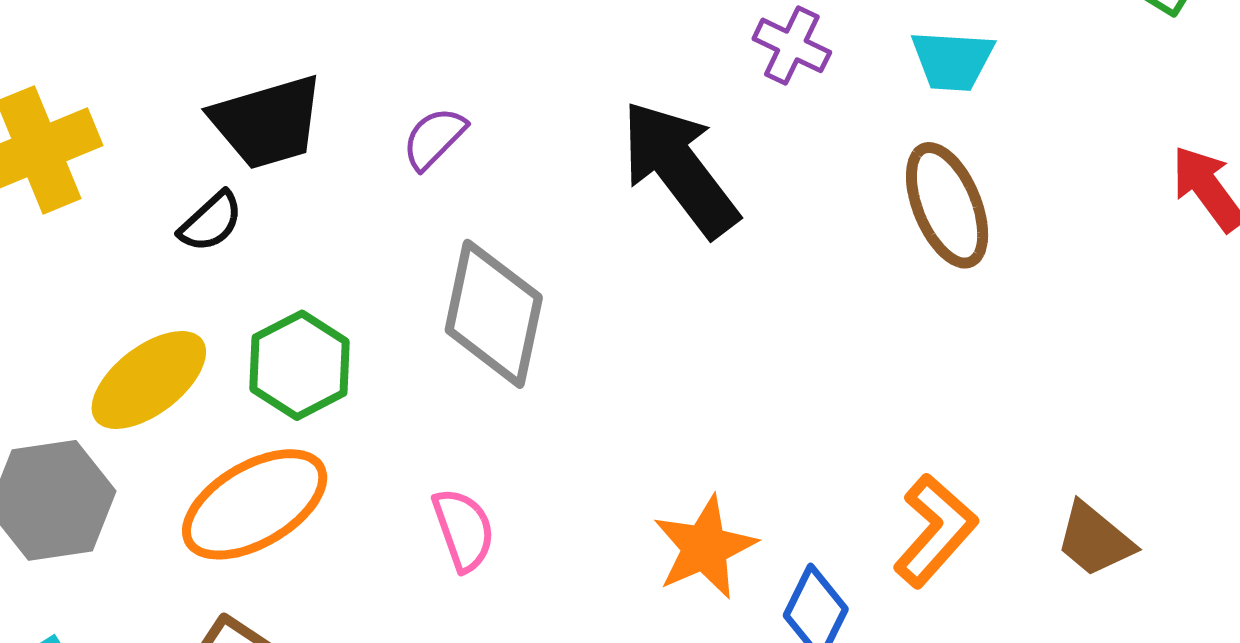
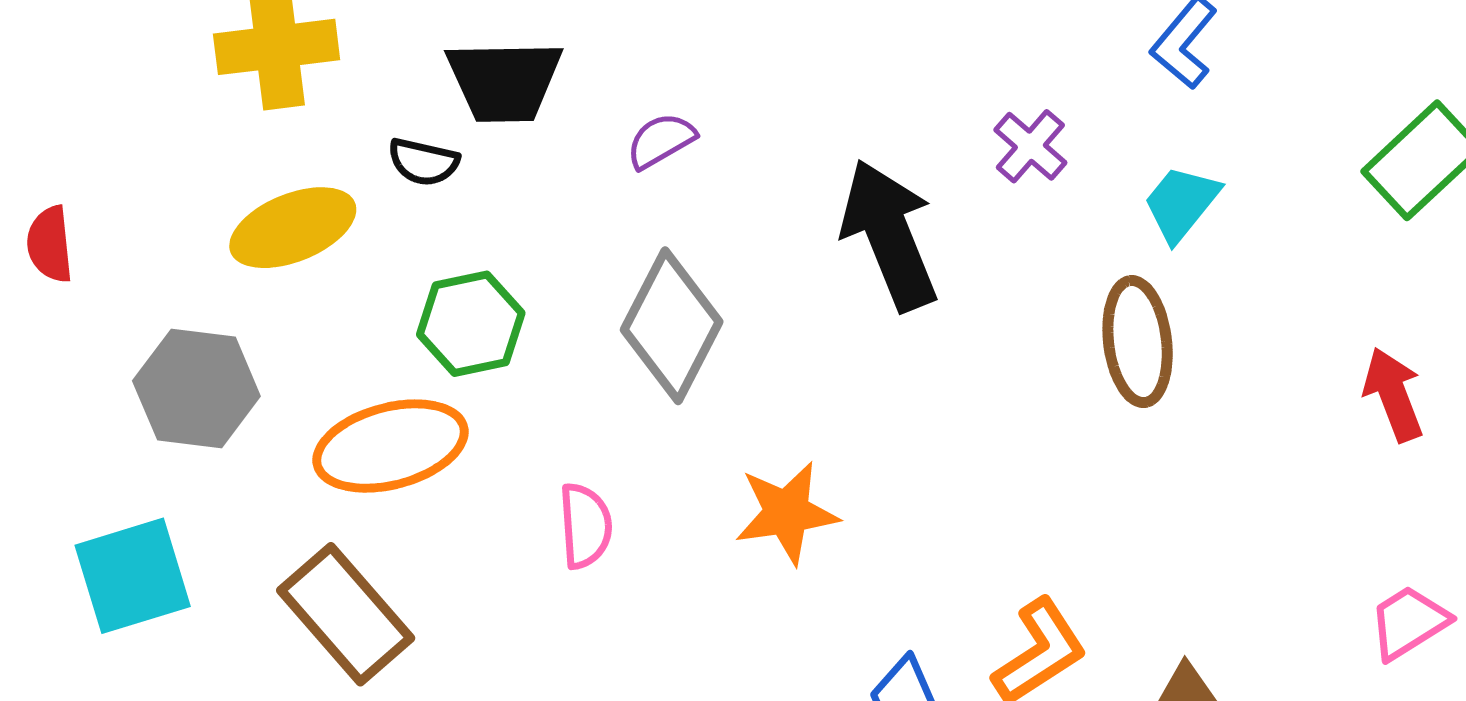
cyan trapezoid: (952, 60) -> (1181, 203), turned 110
black semicircle: (211, 222) -> (423, 162), turned 40
yellow ellipse: (149, 380) -> (293, 228), moved
orange star: (705, 547) -> (787, 513), moved

